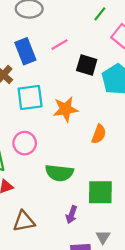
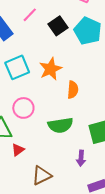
black square: (87, 65) -> (58, 26), turned -36
orange semicircle: (99, 134) -> (73, 90), moved

